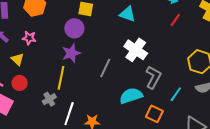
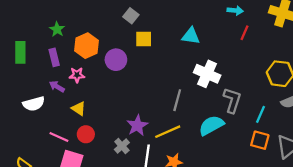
purple circle: (74, 28) -> (116, 60), moved
pink star: (29, 38) -> (77, 75), moved
purple star: (71, 53) -> (137, 126), moved
yellow line: (61, 78) -> (168, 132), moved, turned 65
orange square: (154, 114) -> (260, 140), moved

